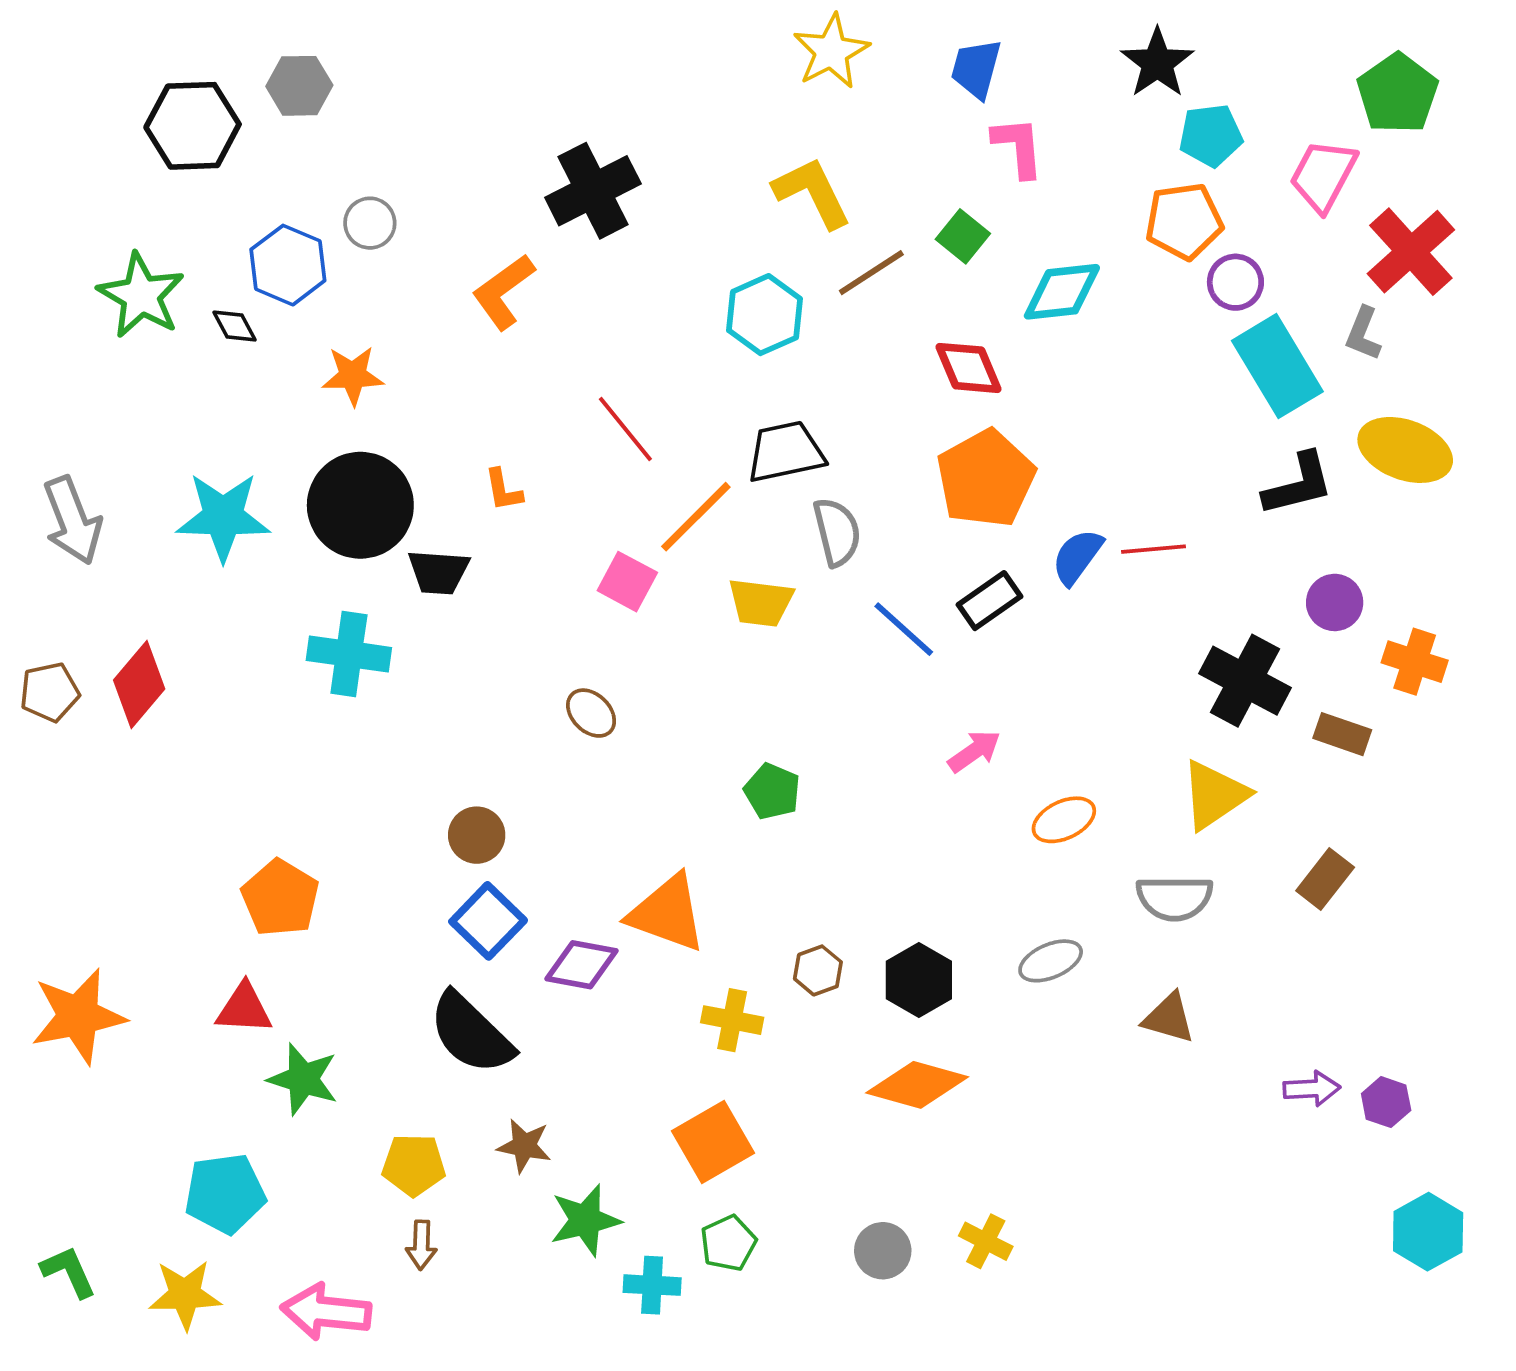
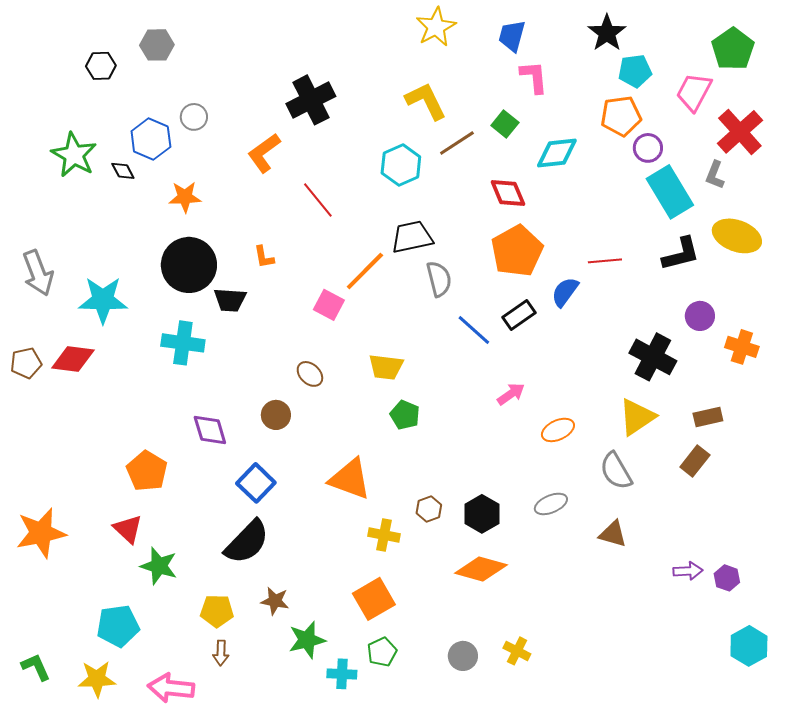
black hexagon: (193, 126) -> (101, 66), size x0.6
red line: (625, 429) -> (318, 200), moved
cyan star: (223, 517) -> (103, 300), moved
red line: (1153, 549) -> (605, 261), moved
yellow trapezoid: (761, 602) -> (386, 367), moved
red diamond: (139, 684) -> (73, 359), turned 57
brown rectangle: (1342, 734) -> (708, 417), moved, turned -32
brown circle: (477, 835) -> (276, 415), moved
gray semicircle: (1174, 898) -> (616, 471), turned 60
purple diamond: (582, 965) -> (210, 430), moved, turned 63
red triangle: (244, 1009) -> (128, 529), turned 40
black semicircle: (471, 1033) -> (247, 542), turned -90

